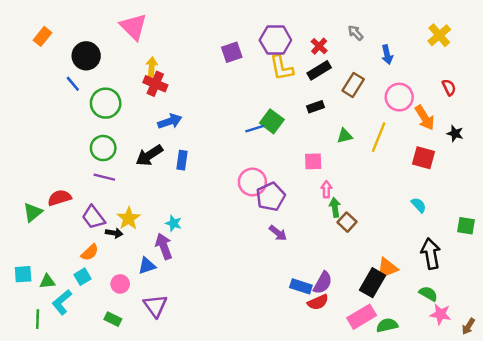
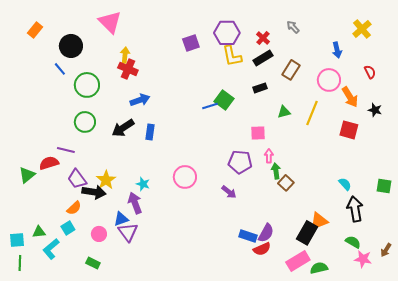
blue arrow: (387, 55) -> (337, 50), moved
purple line: (104, 177) -> (66, 150), moved
pink circle: (252, 182) -> (185, 177), moved
purple pentagon: (271, 197) -> (240, 162), moved, turned 30
cyan semicircle: (419, 205) -> (345, 184), moved
black arrow: (114, 233) -> (94, 192), size x1.6
cyan square: (23, 274) -> (17, 240), moved
purple triangle: (155, 306) -> (128, 232), moved
green line: (38, 319) -> (20, 263), moved
brown arrow: (468, 326) -> (386, 250), moved

